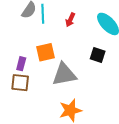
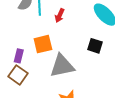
red arrow: (70, 20) -> (60, 15), moved
brown square: (20, 83) -> (18, 75), turned 30

